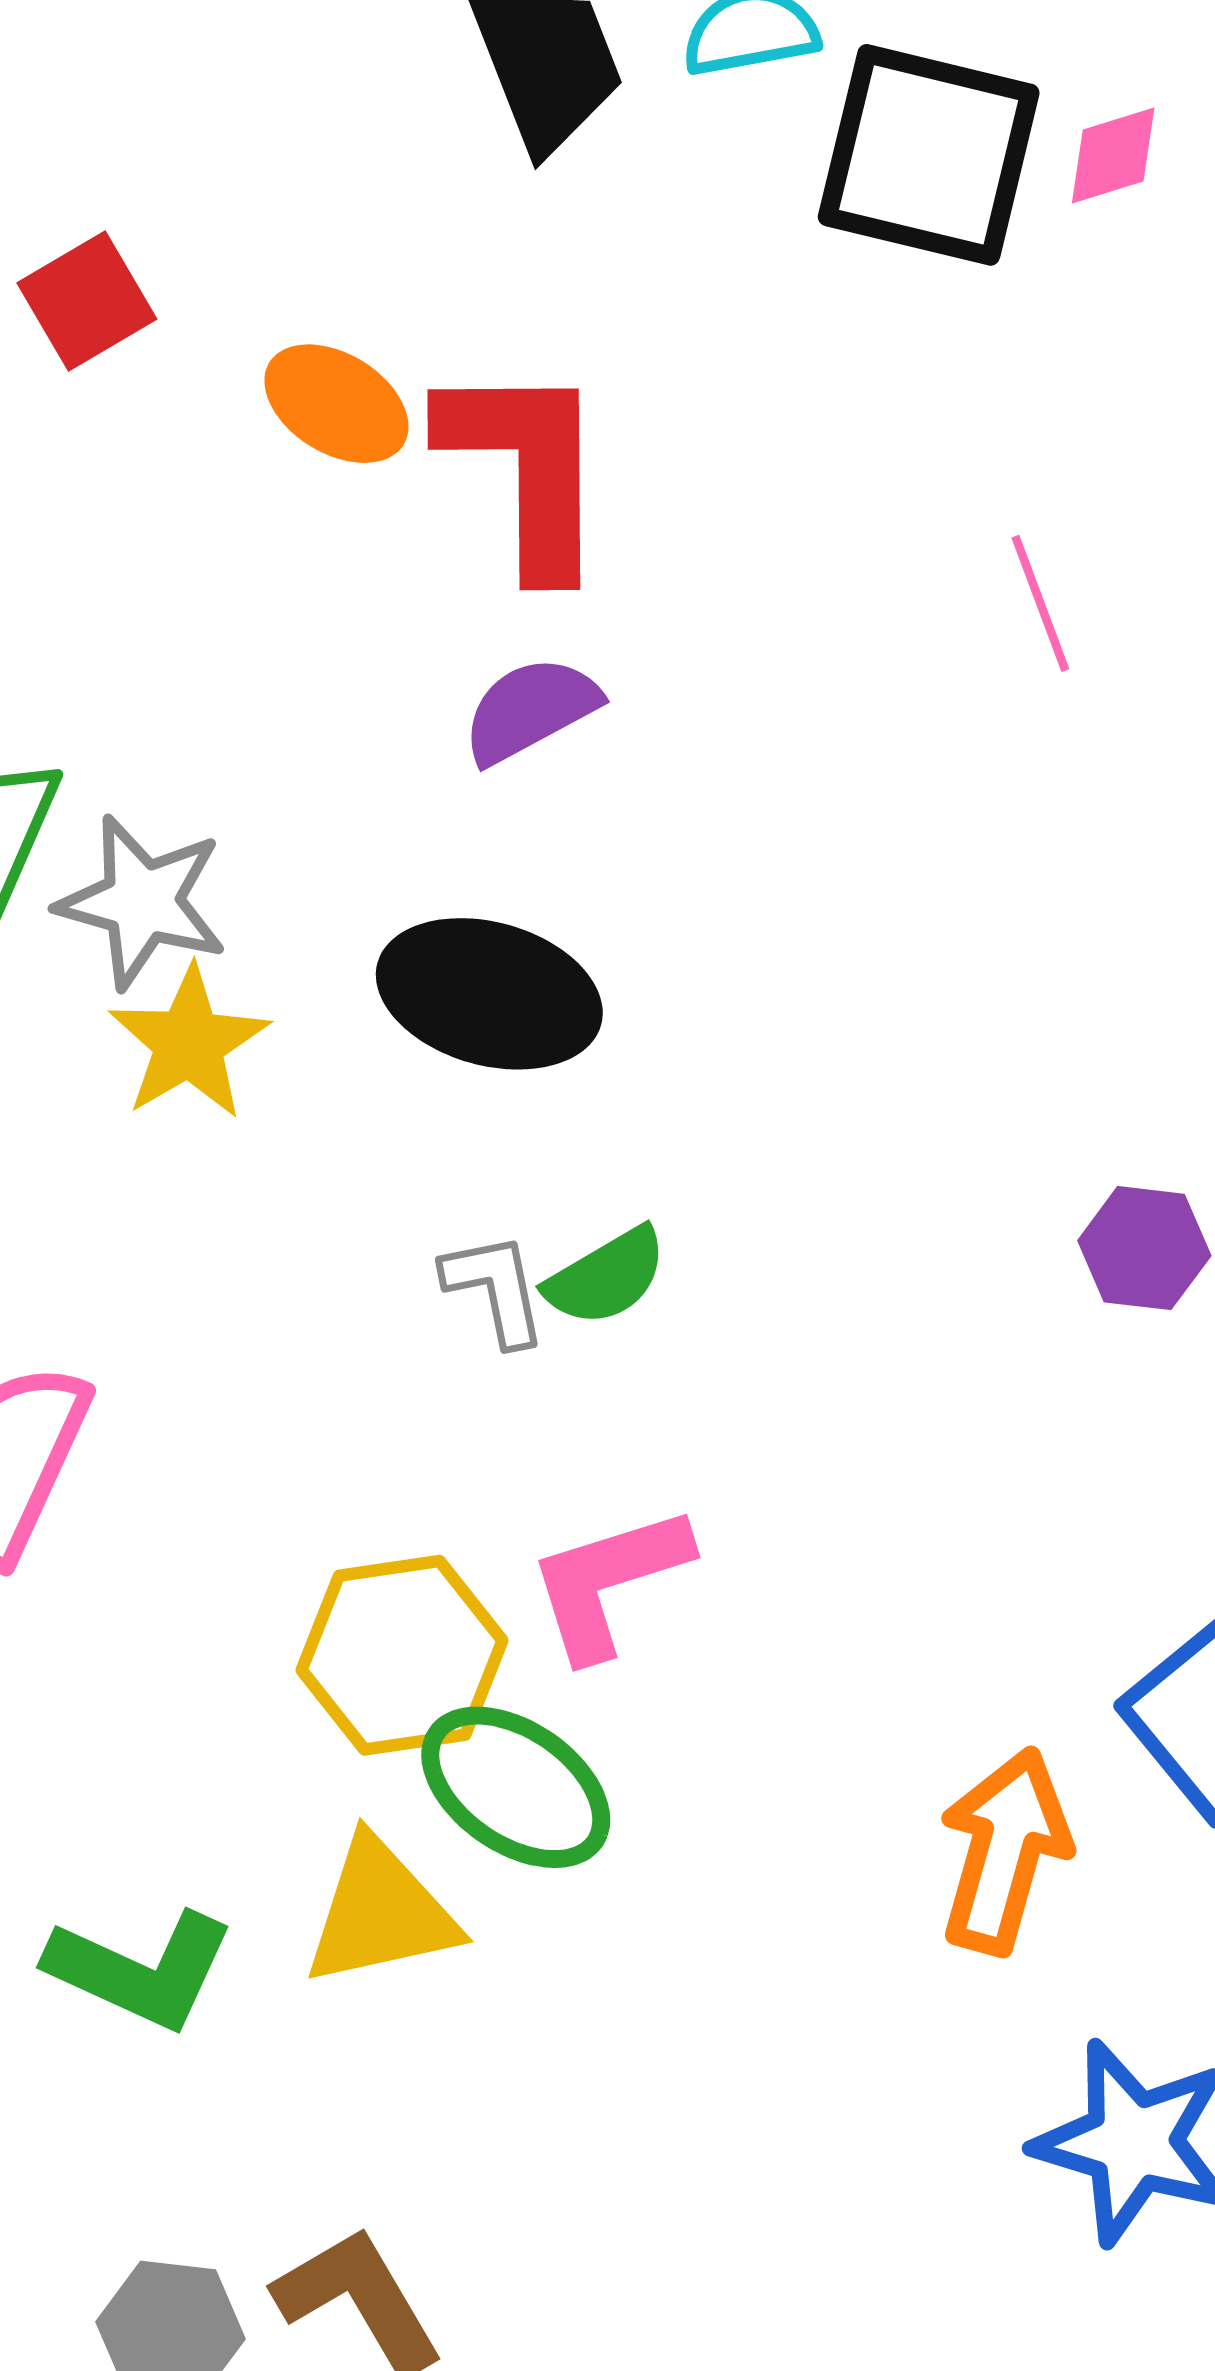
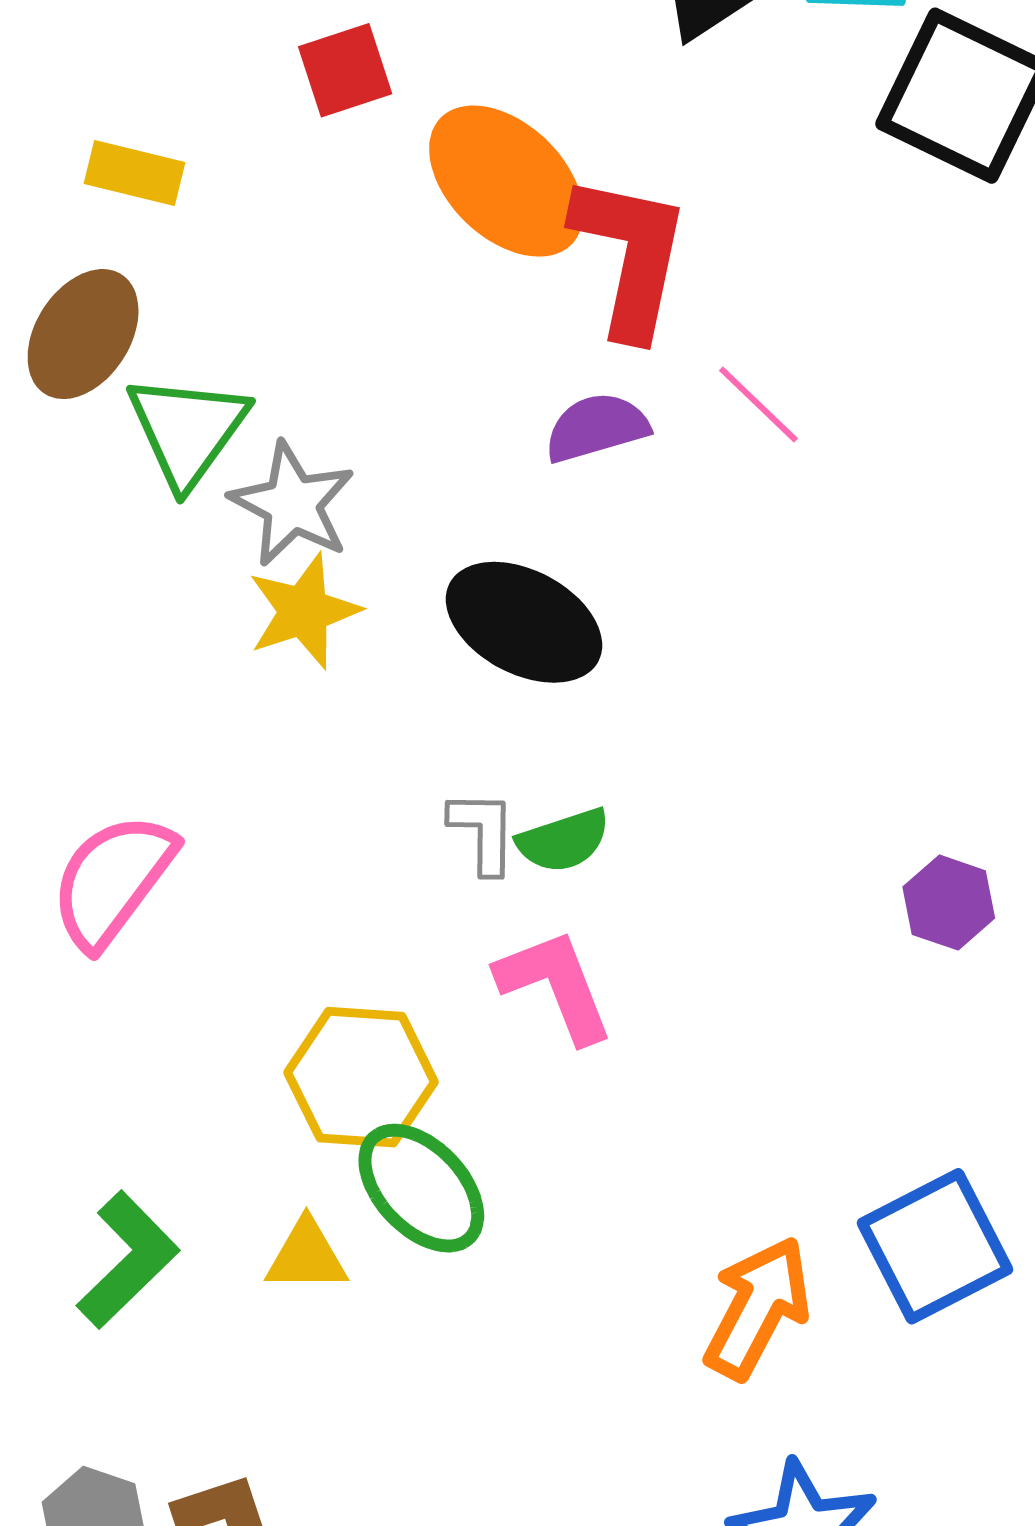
orange ellipse: (336, 404) -> (506, 181), size x1.6
pink line: (1040, 603) -> (758, 404), moved, turned -38
pink L-shape: (609, 1582) -> (555, 986), moved, turned 74
yellow triangle: (381, 1912) -> (306, 1256), size x0.7
green L-shape: (141, 1970) -> (128, 1260), turned -81

